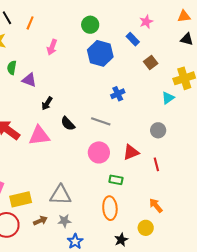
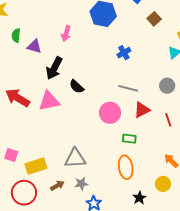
pink arrow: (52, 47) -> (66, 33), moved
black arrow: (47, 103) -> (54, 68), size x1.6
gray line: (101, 121) -> (128, 88), moved

